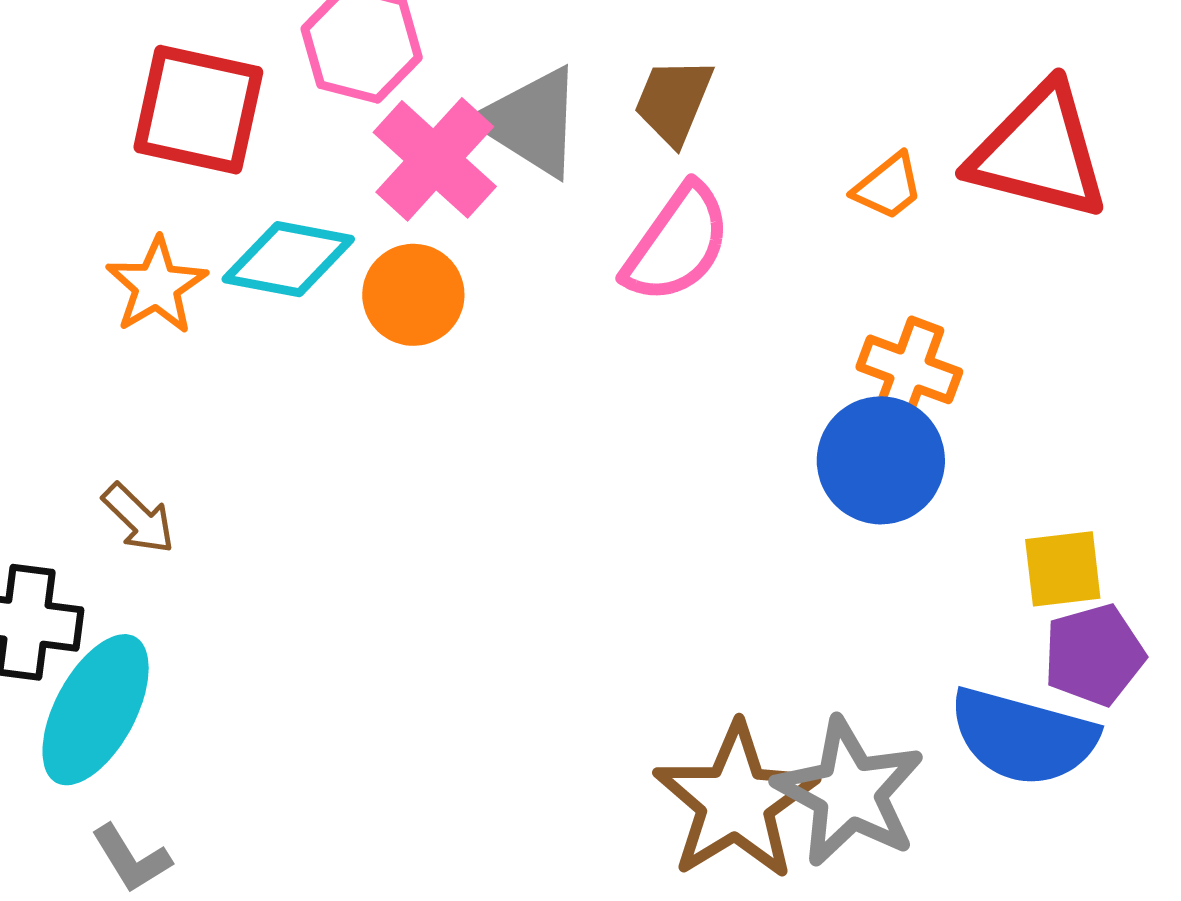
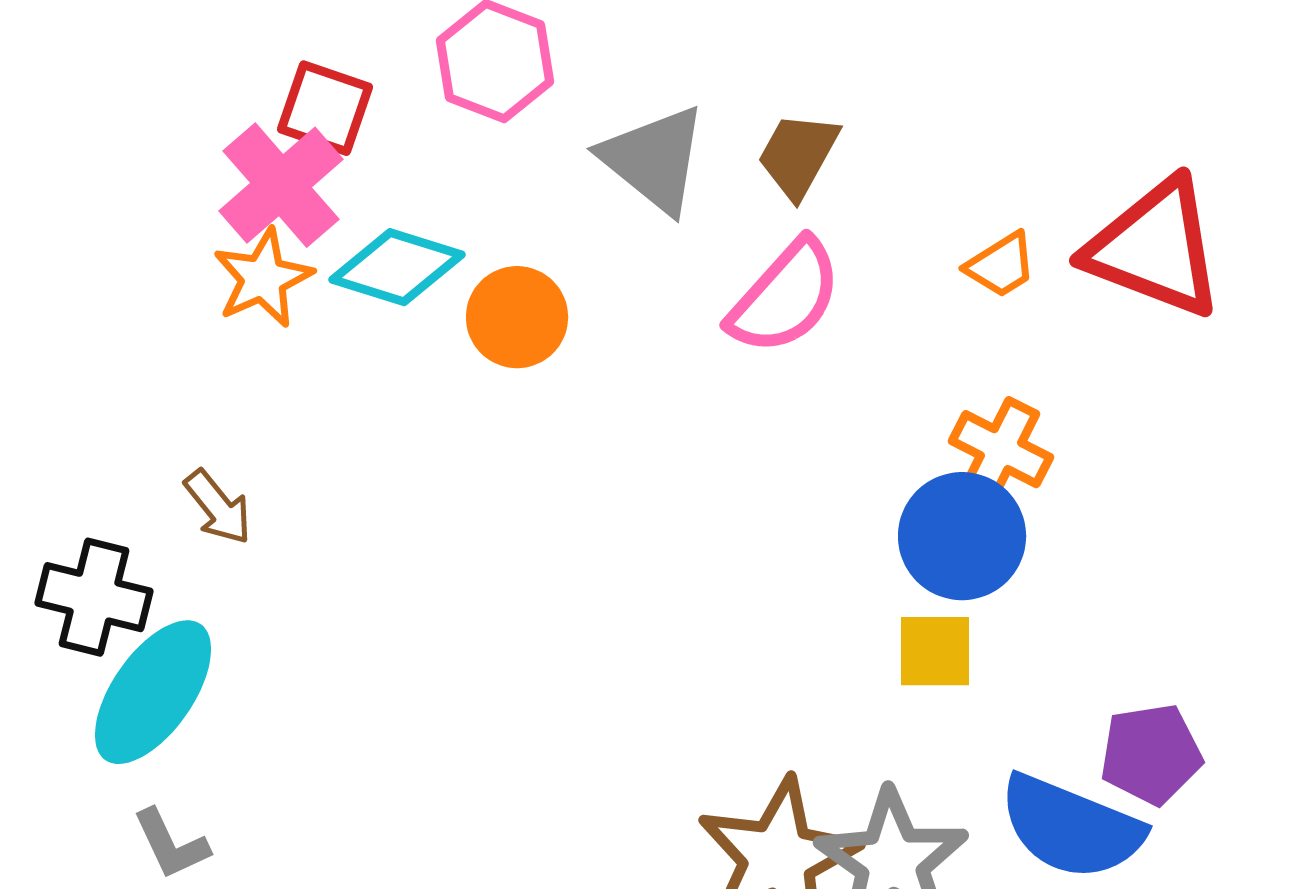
red square: (198, 110) -> (325, 108), size x0.7
pink cross: (435, 159) -> (281, 185), moved
yellow square: (1063, 569) -> (935, 651), moved

